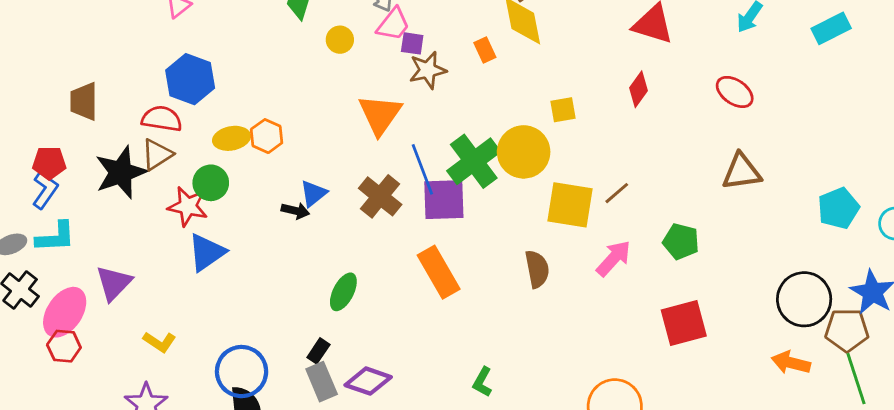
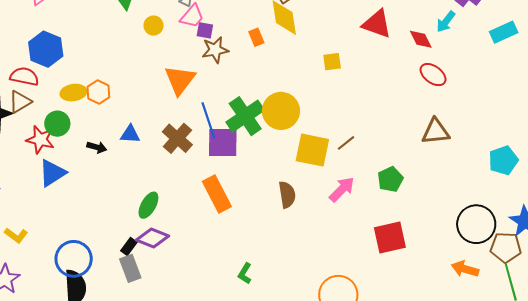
red diamond: (638, 89) -> (421, 39), moved, turned -65
yellow square: (563, 110) -> (332, 62), moved
blue triangle: (313, 193) -> (130, 134), turned 40
black arrow: (295, 211) -> (97, 147), moved
green pentagon: (681, 241) -> (390, 179), turned 30
purple diamond: (368, 381) -> (152, 238), moved

